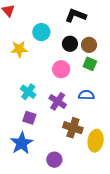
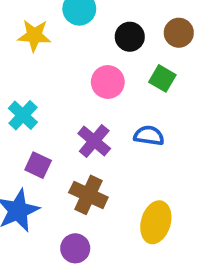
brown circle: (89, 45) -> (179, 33), moved
cyan cross: (28, 92) -> (23, 115), moved
brown cross: (73, 128) -> (88, 195), moved

